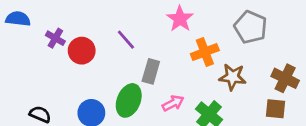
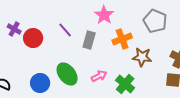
gray rectangle: (151, 71) -> (89, 40), moved
green ellipse: (129, 100) -> (67, 74), turned -60

